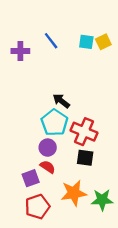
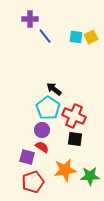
purple cross: (20, 51) -> (30, 19), moved
purple square: (31, 178) -> (27, 157), turned 35

